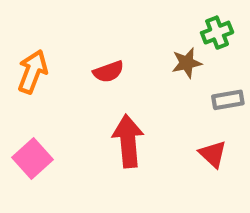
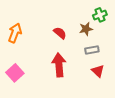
red semicircle: (109, 72) -> (60, 33), moved, turned -120
gray rectangle: (228, 100) -> (92, 50), moved

